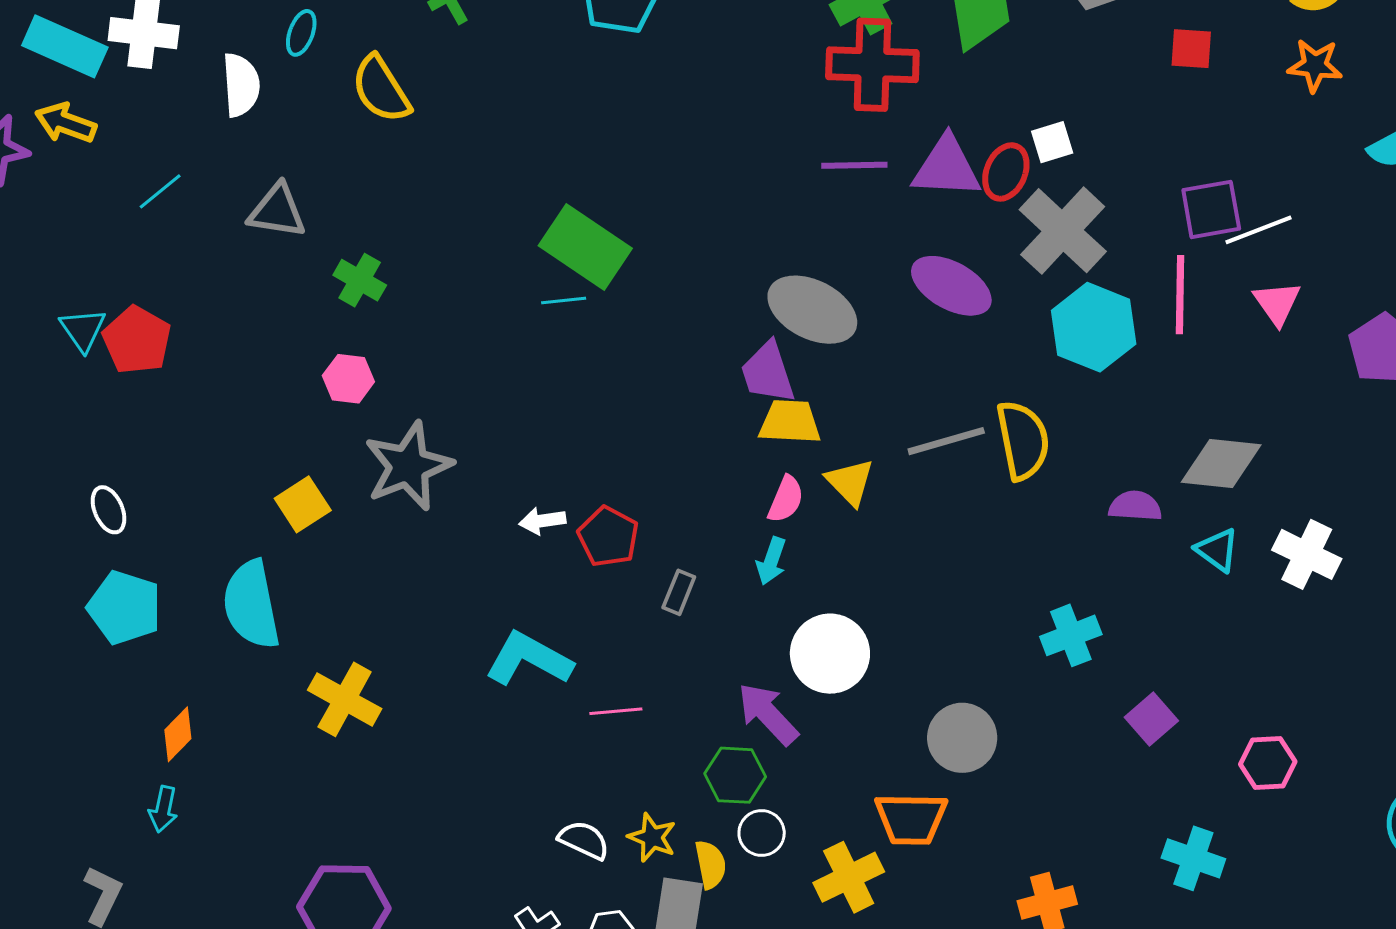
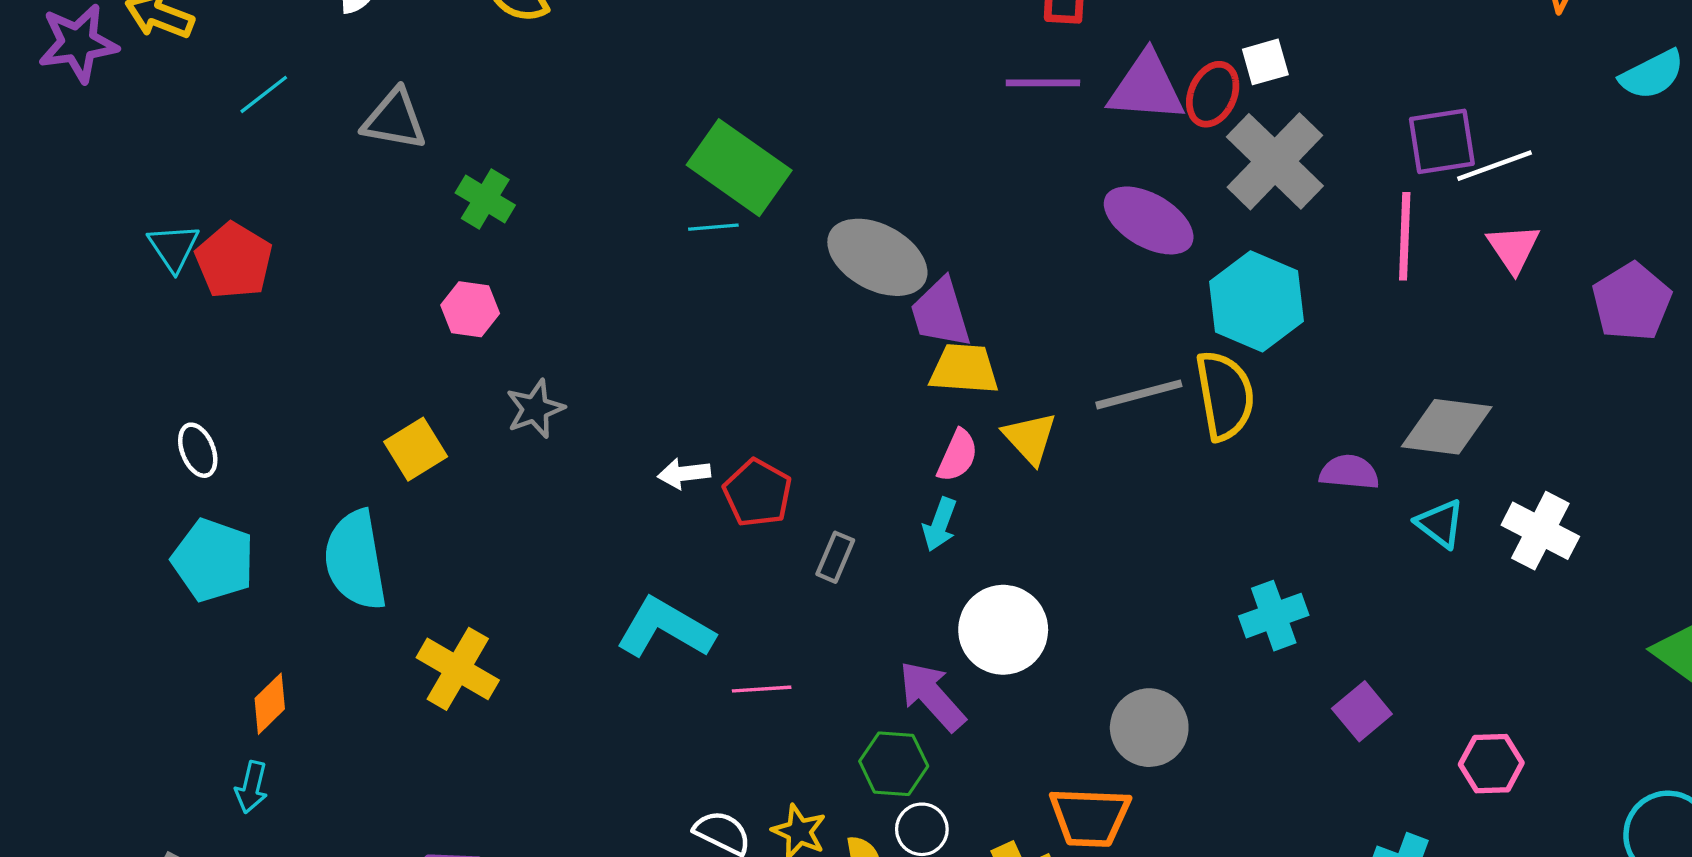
gray ellipse: (812, 310) -> (877, 257), moved
cyan hexagon: (1094, 327) -> (1257, 301), moved
gray star: (408, 466) -> (535, 409), size x0.6

